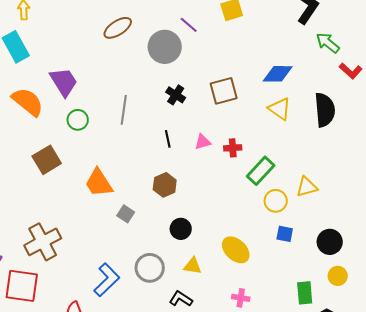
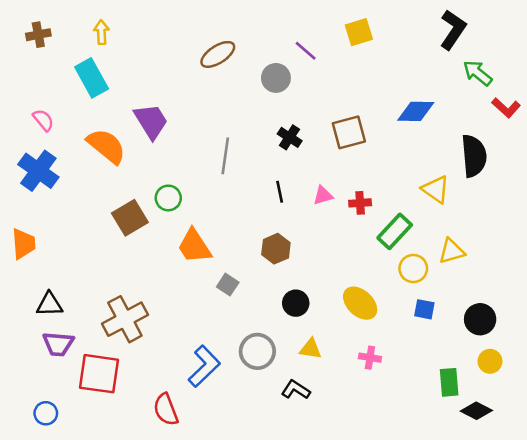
gray circle: (165, 47) -> (276, 78), size x0.7
yellow triangle: (280, 109) -> (436, 189), moved
green circle: (78, 120) -> (168, 198), moved
yellow ellipse: (236, 250) -> (360, 303), moved
pink cross: (241, 298) -> (370, 358), moved

